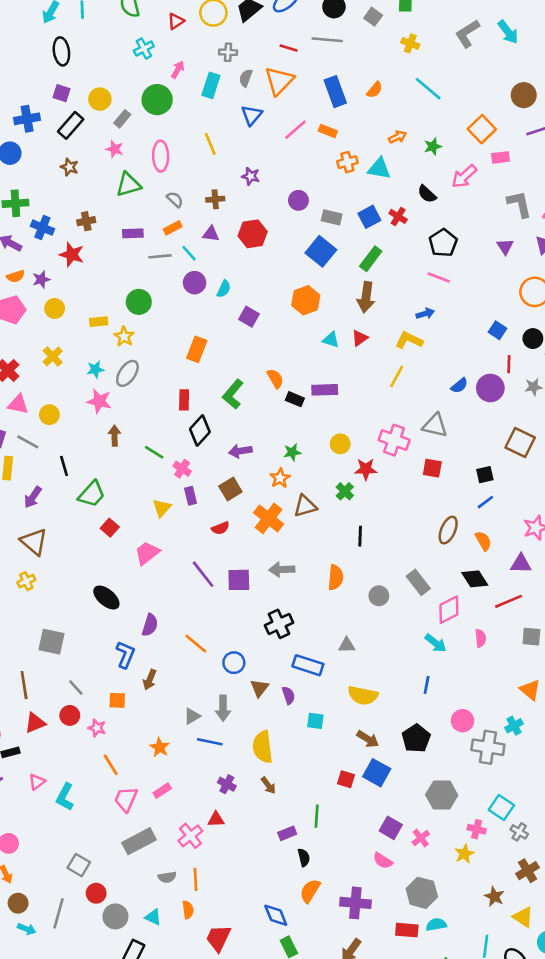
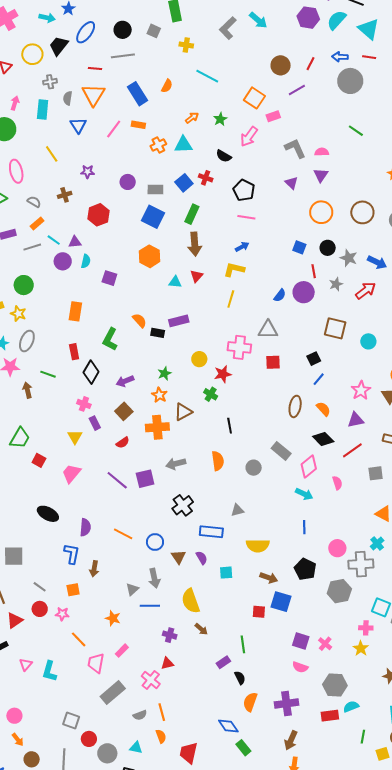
purple triangle: (211, 234) -> (75, 242), moved
green line: (154, 452) -> (48, 374), moved
orange cross: (269, 518) -> (157, 427), turned -30
gray hexagon: (442, 795) -> (339, 591), moved

